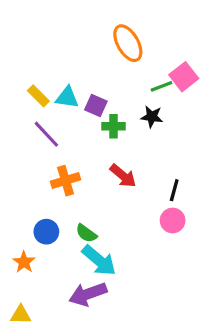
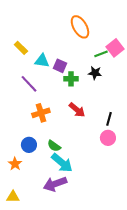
yellow rectangle: (38, 96) -> (21, 48), moved

